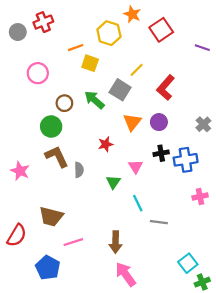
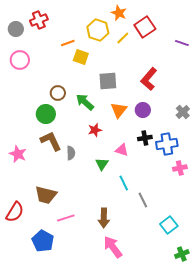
yellow line: (137, 70) -> (123, 38), moved
pink circle: (38, 73) -> (20, 60), moved
gray square: (120, 90) -> (108, 81), turned -36
green arrow: (94, 100) -> (85, 102), moved
pink triangle: (136, 167) -> (122, 150), turned -40
pink cross: (200, 197) -> (180, 168), moved
gray line: (159, 222) -> (143, 200), turned 56
cyan square: (188, 263) -> (169, 225), moved

